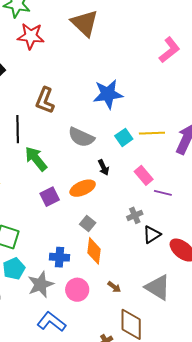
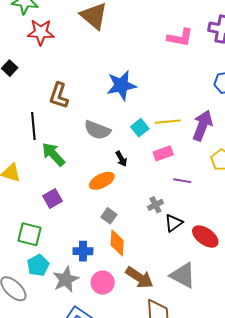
pink L-shape: (169, 50) -> (180, 38), turned 52
pink rectangle: (144, 175) -> (163, 153), moved, turned -66
purple square: (50, 197) -> (53, 199), moved
brown arrow: (114, 287) -> (139, 278), size x2.0

